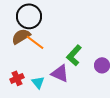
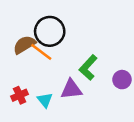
black circle: (29, 16) -> (50, 31), moved
purple triangle: (60, 73) -> (71, 89), turned -30

